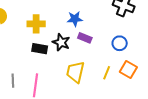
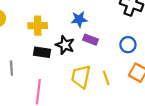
yellow line: (107, 73) -> (106, 78), moved, turned -40
gray line: (13, 81) -> (11, 68), moved

